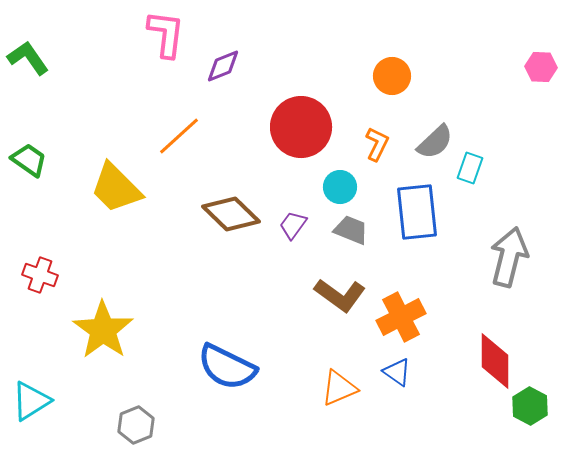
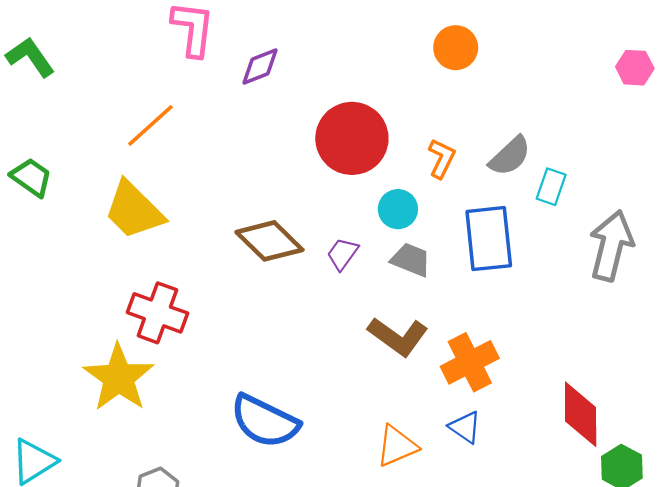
orange circle: (392, 76) -> (456, 48), moved
orange line: (179, 136) -> (150, 125), moved
gray arrow: (509, 257) -> (611, 246), moved
red cross: (40, 275) -> (157, 313), moved, size x1.4

